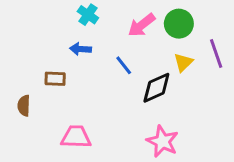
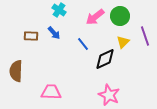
blue arrow: (80, 49) -> (54, 33), turned -136
brown rectangle: (55, 79) -> (31, 36), moved
brown semicircle: (24, 106) -> (16, 71), size x1.5

